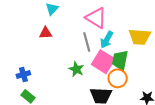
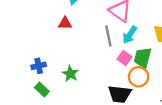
pink square: (103, 62) -> (124, 58), size x0.6
green star: (76, 69) -> (70, 74), moved

